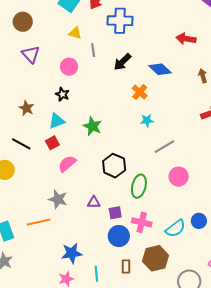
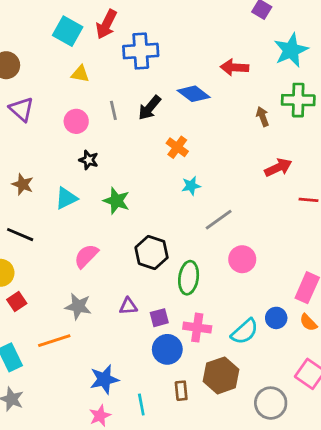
gray line: (93, 50) -> (113, 110), moved
blue diamond: (160, 69) -> (194, 94), moved
black star: (62, 94) -> (89, 160), moved
red square: (52, 143) -> (17, 301), moved

